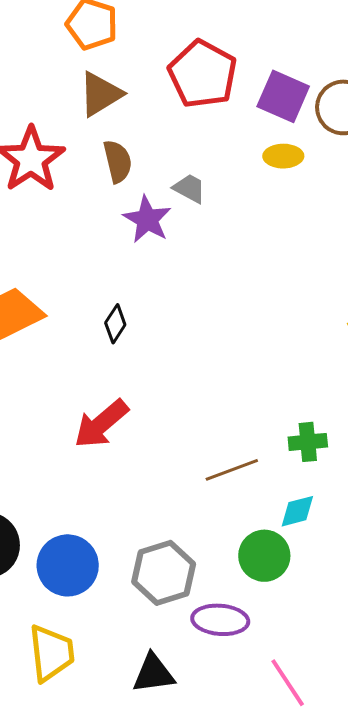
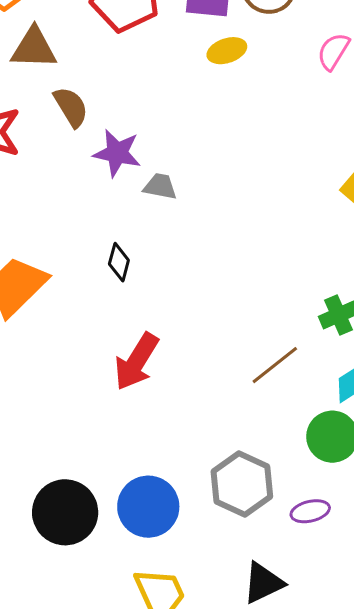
brown triangle: (100, 94) -> (34, 48), turned 51
gray trapezoid: (189, 188) -> (160, 186), moved
purple ellipse: (220, 620) -> (310, 511), size x0.7

